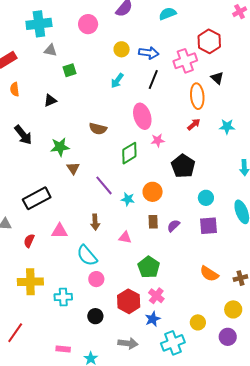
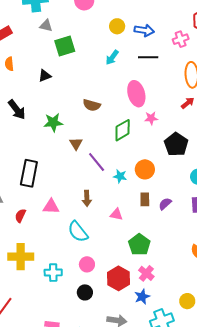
pink cross: (185, 61) -> (181, 39), size x0.7
green square: (70, 70) -> (65, 46), size x1.5
black line: (153, 80) -> (148, 57), turned 66
brown triangle: (73, 168) -> (76, 144), moved
black rectangle: (37, 198) -> (29, 173), turned -52
pink circle: (96, 279) -> (87, 264), moved

